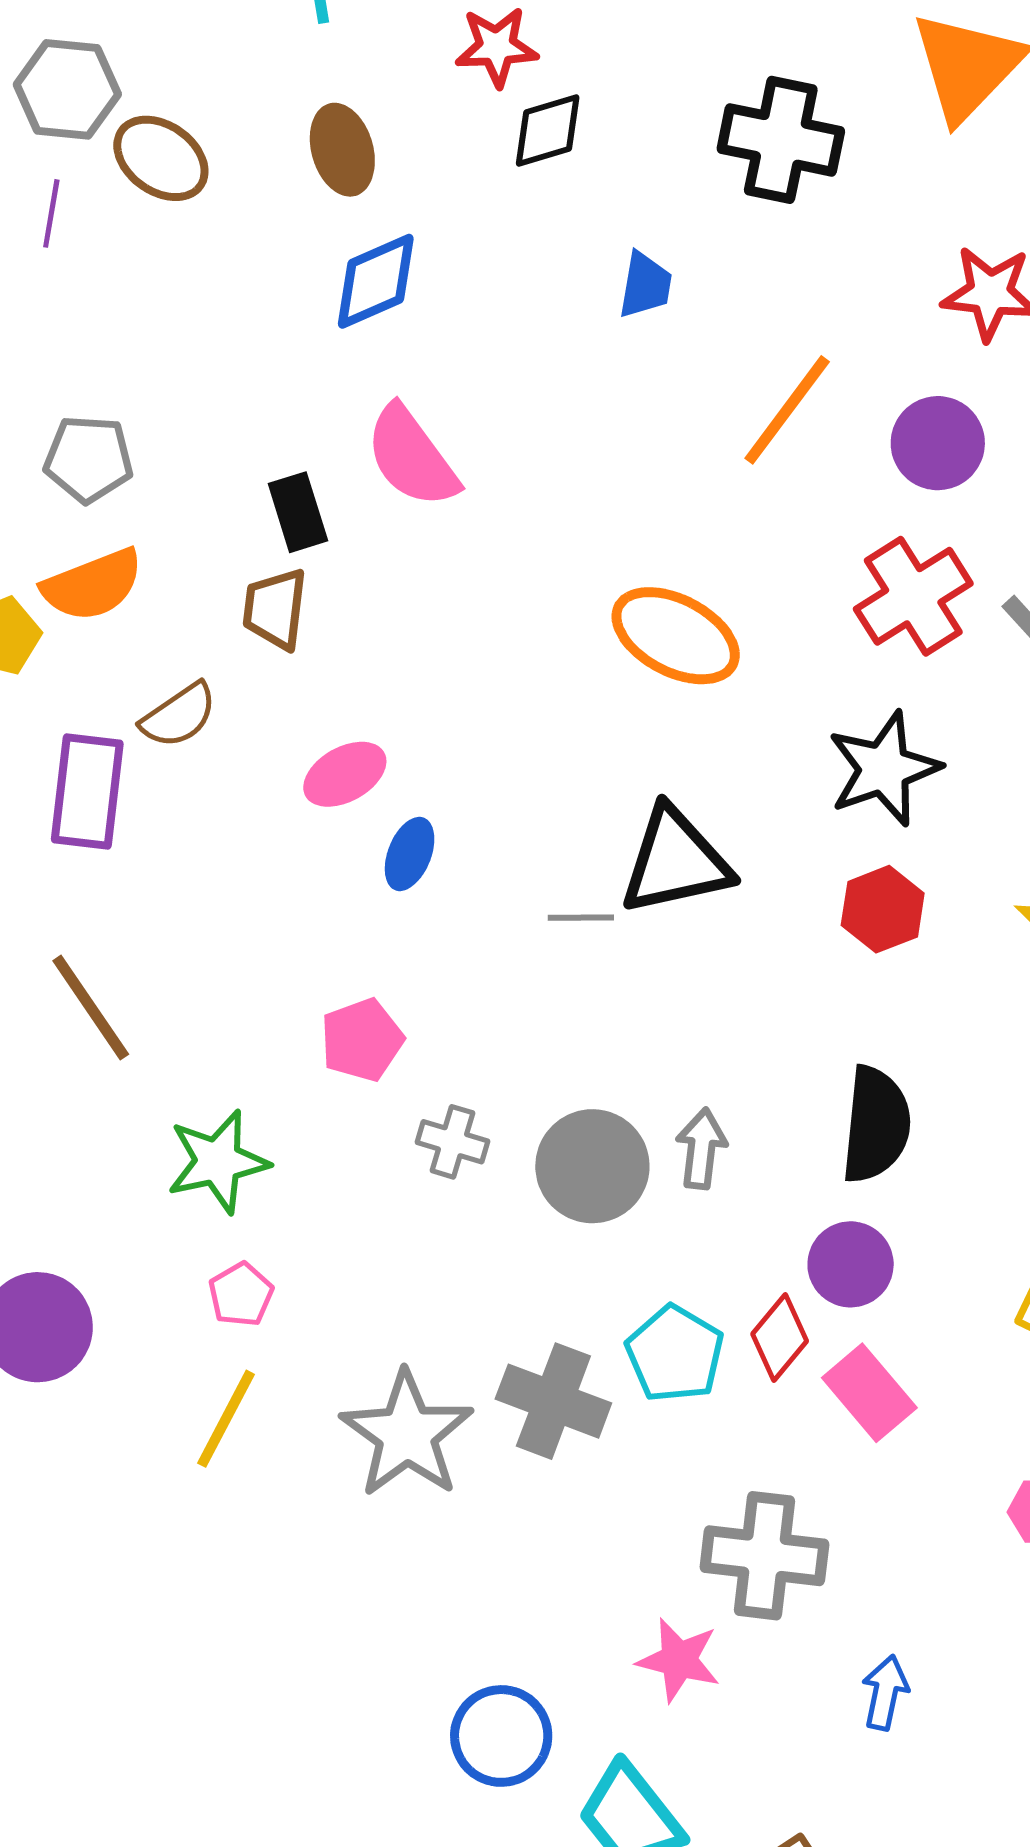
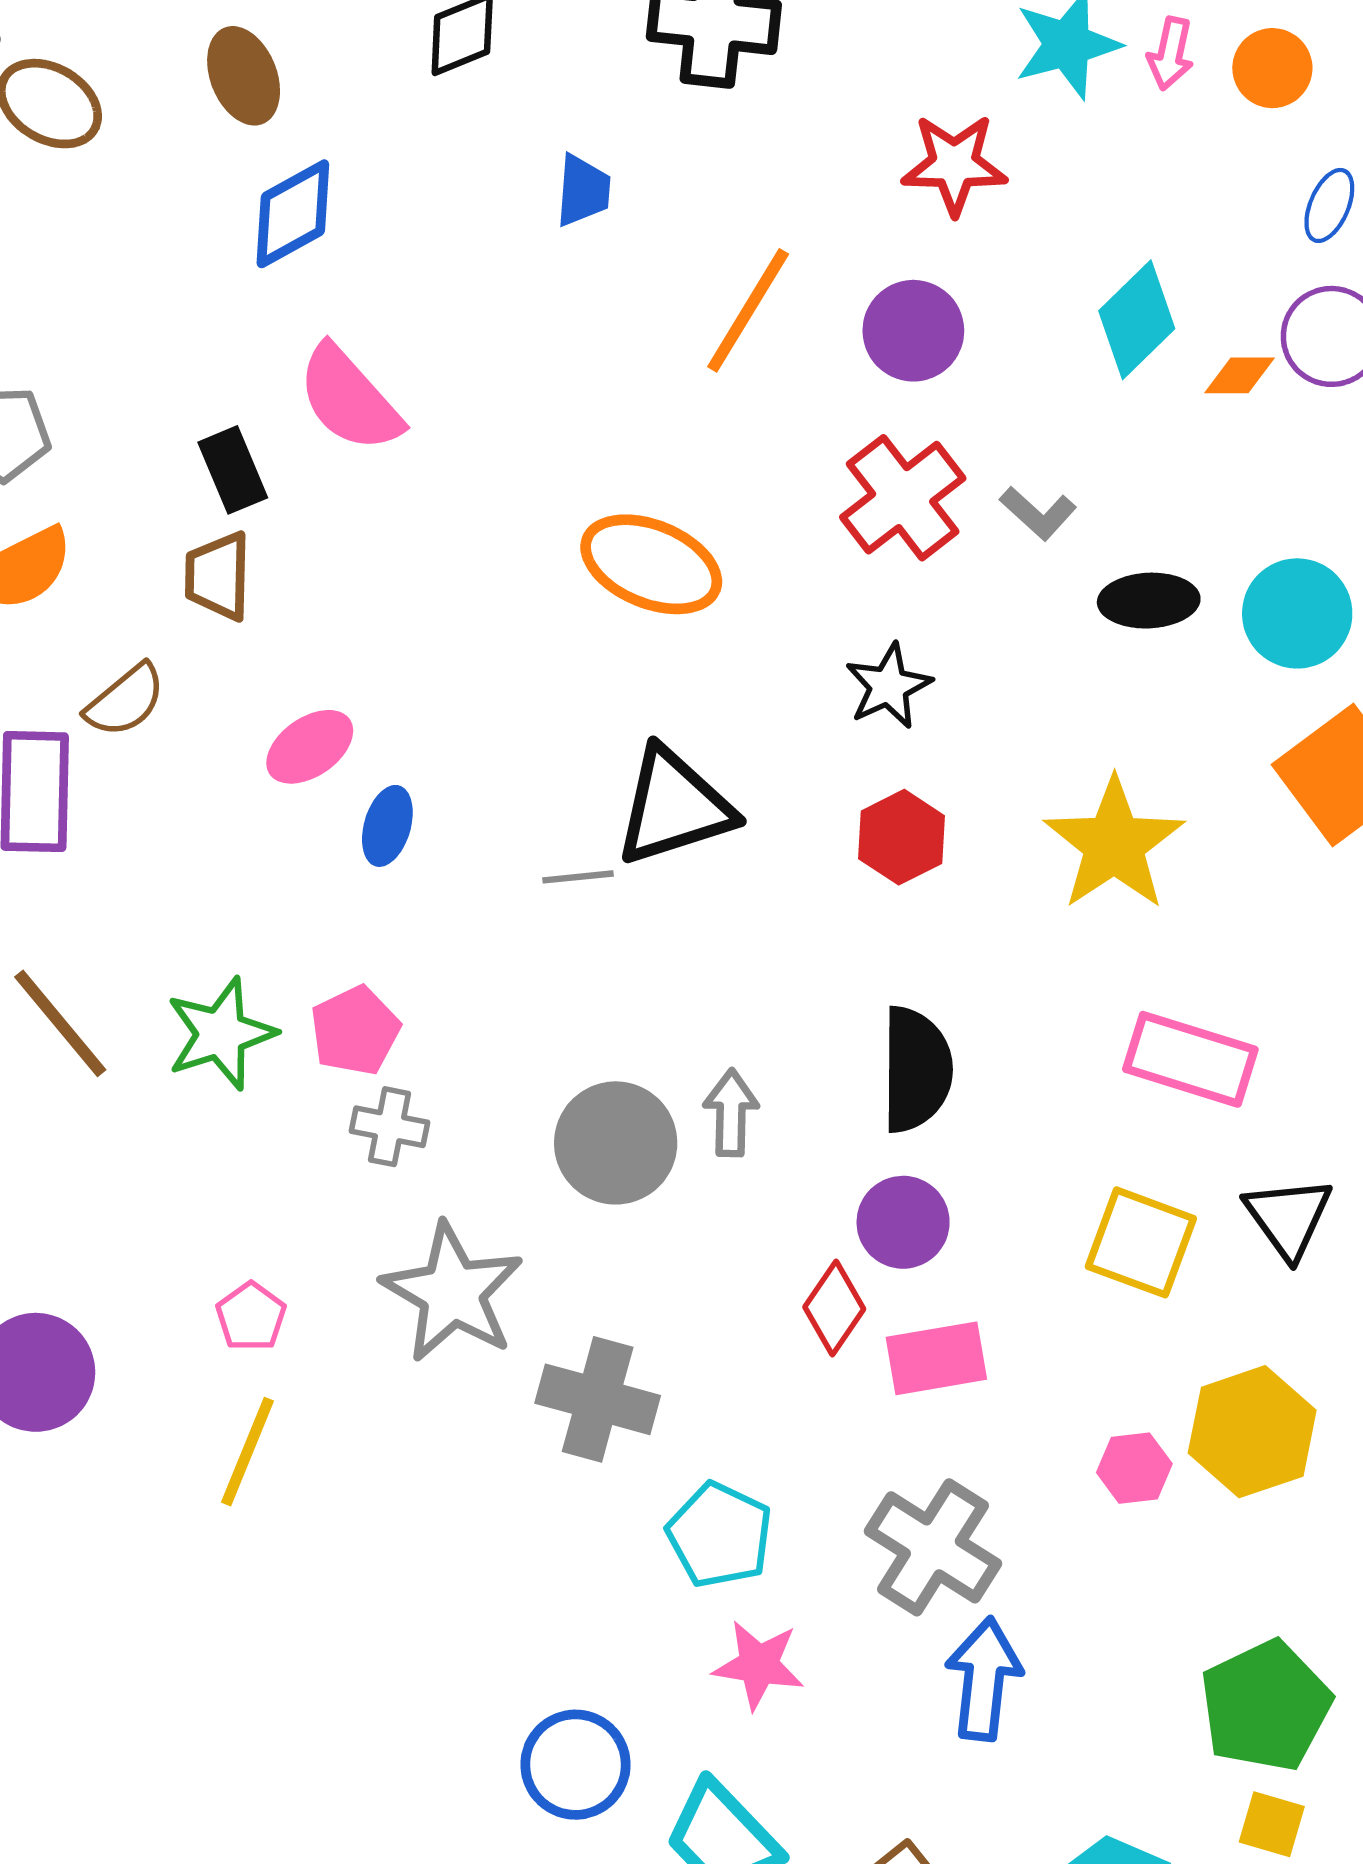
black star: (884, 769) -> (889, 686), size x0.7
gray cross: (453, 1142) -> (390, 1127), moved
green star: (218, 1162) -> (221, 1034), moved
cyan pentagon: (675, 1354) -> (720, 1535), moved
pink rectangle: (869, 1393) -> (936, 1358), turned -54
gray star: (407, 1434) -> (452, 1293), moved
gray cross: (764, 1556) -> (933, 1547), moved, turned 31
blue arrow: (885, 1693) -> (984, 1679), size x1.5

